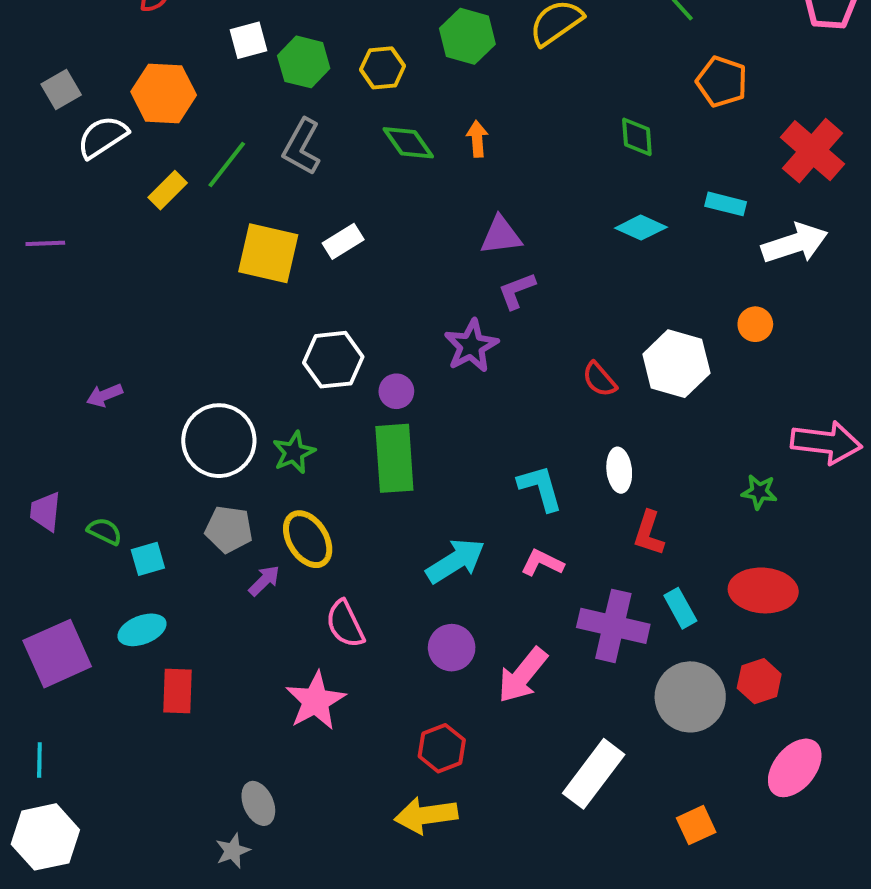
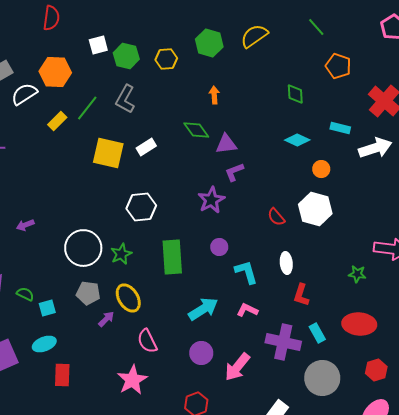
green diamond: (408, 143) -> (196, 130), moved
orange circle: (755, 324) -> (321, 169), moved
purple circle: (396, 391) -> (219, 247), moved
red hexagon: (759, 681) -> (376, 370), moved

